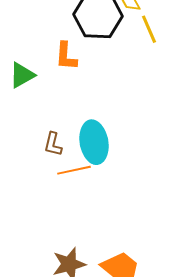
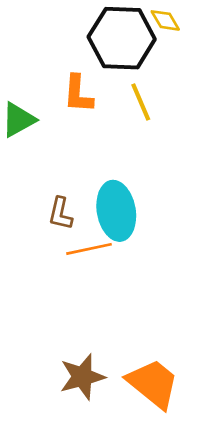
yellow line: (149, 29) -> (141, 102), moved

